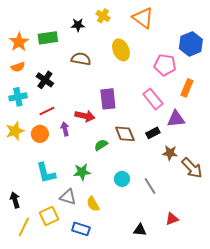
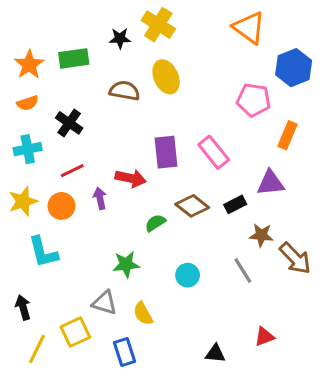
yellow cross: (103, 16) -> (158, 25), size x1.5
orange triangle: (143, 18) -> (249, 28), moved
yellow ellipse: (121, 50) -> (166, 77), moved
pink rectangle: (153, 99) -> (214, 152), moved
brown diamond: (125, 134) -> (192, 206), turned -30
cyan L-shape: (46, 173) -> (43, 252), moved
gray line: (150, 186) -> (243, 271), moved
blue rectangle: (81, 229) -> (125, 352), turned 54

